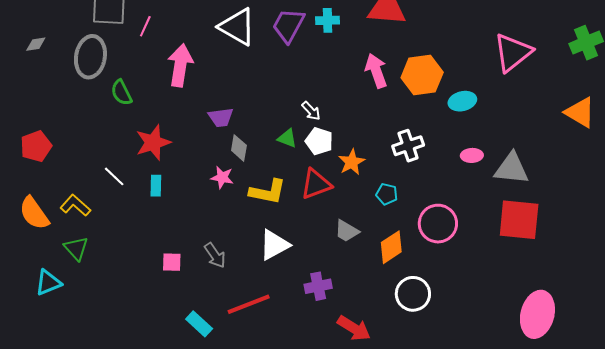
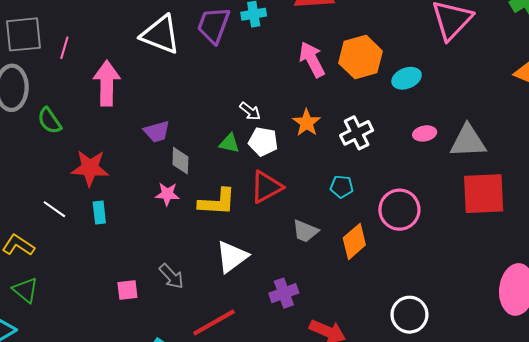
red star: (153, 143) -> (90, 168), turned 30
orange star: (352, 162) -> (307, 123), moved
white circle: (413, 294) -> (409, 315), moved

